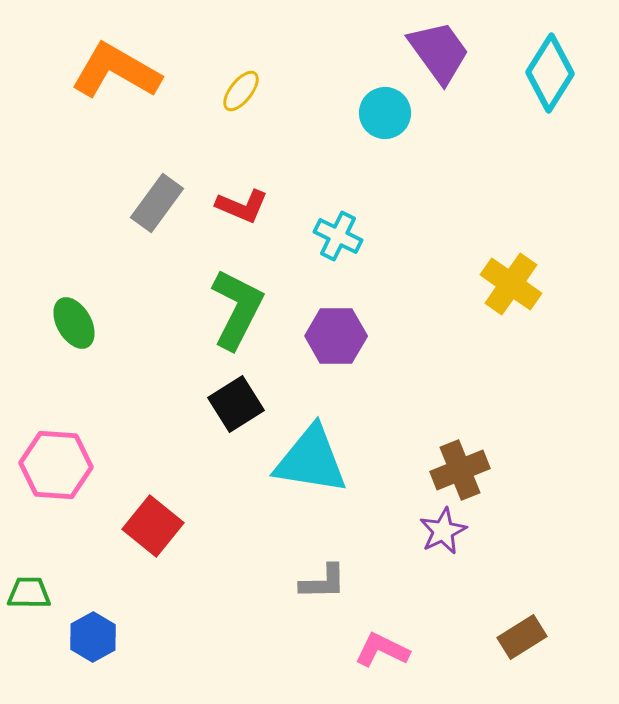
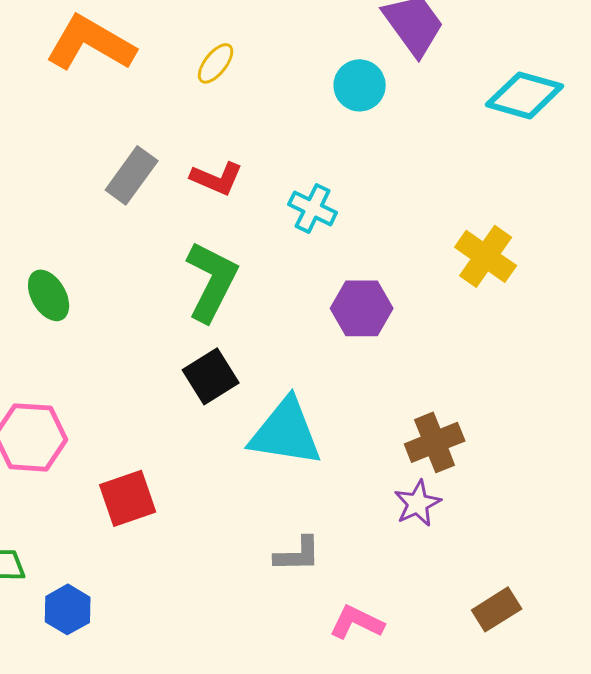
cyan diamond: (550, 73) -> (525, 95), moved, turned 74
purple hexagon: (336, 336) -> (362, 308), moved
red square: (153, 526) -> (128, 498), turned 32

